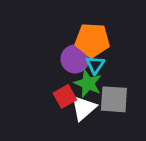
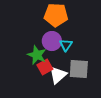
orange pentagon: (92, 40) -> (56, 15), moved
green star: (88, 83) -> (37, 55), moved

